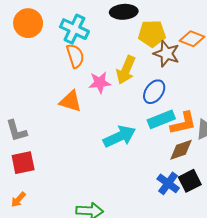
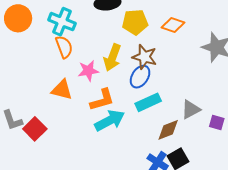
brown star: (167, 54) -> (145, 57), moved
orange L-shape: (183, 123) -> (102, 100), moved
red square: (23, 163) -> (35, 129), moved, turned -30

